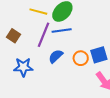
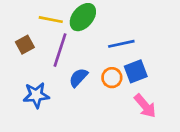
blue line: (62, 30) -> (121, 44), moved
brown square: (13, 36) -> (25, 45), moved, turned 32

